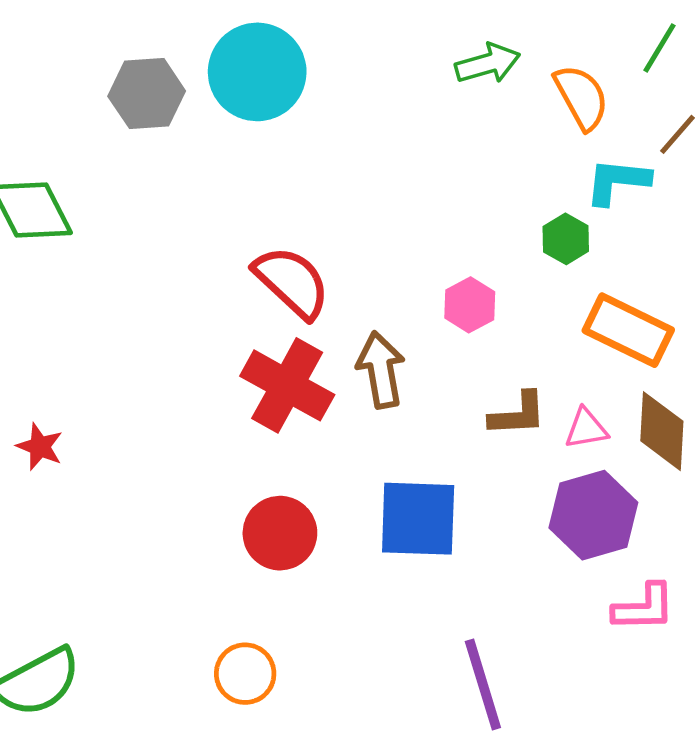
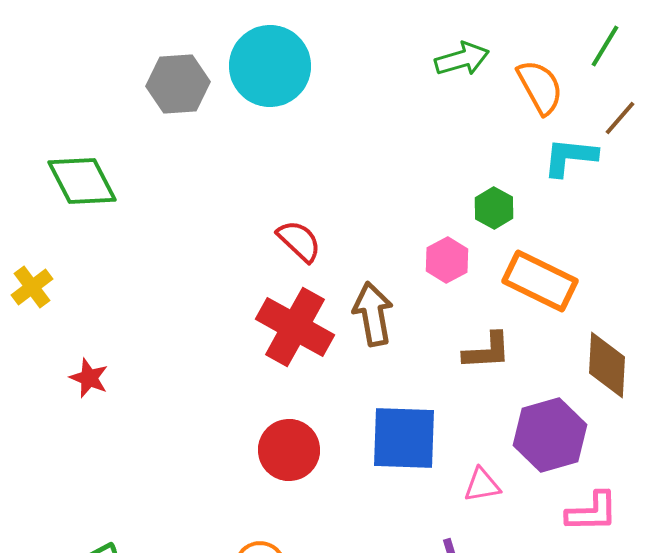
green hexagon: (566, 239) -> (494, 208), moved
red semicircle: (292, 282) -> (299, 241), size x0.7
orange rectangle: (628, 330) -> (540, 281), moved
pink triangle: (586, 429) -> (482, 485), moved

